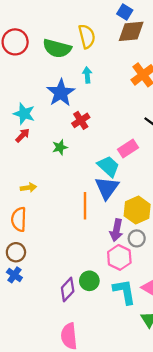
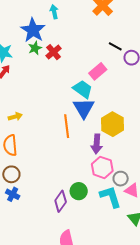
green star: (60, 147) -> (35, 48), moved
gray circle: (137, 238) -> (121, 179), moved

